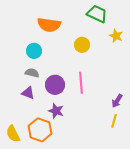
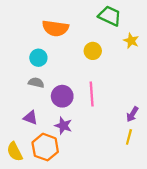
purple triangle: (28, 93) -> (30, 118), moved

